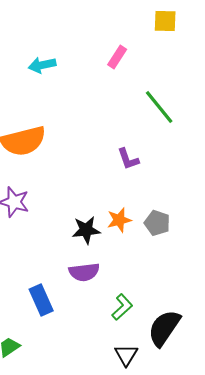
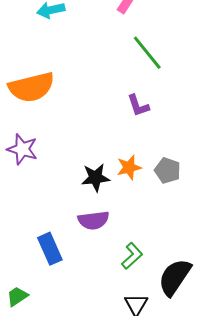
green line: (159, 107) -> (147, 53), moved

